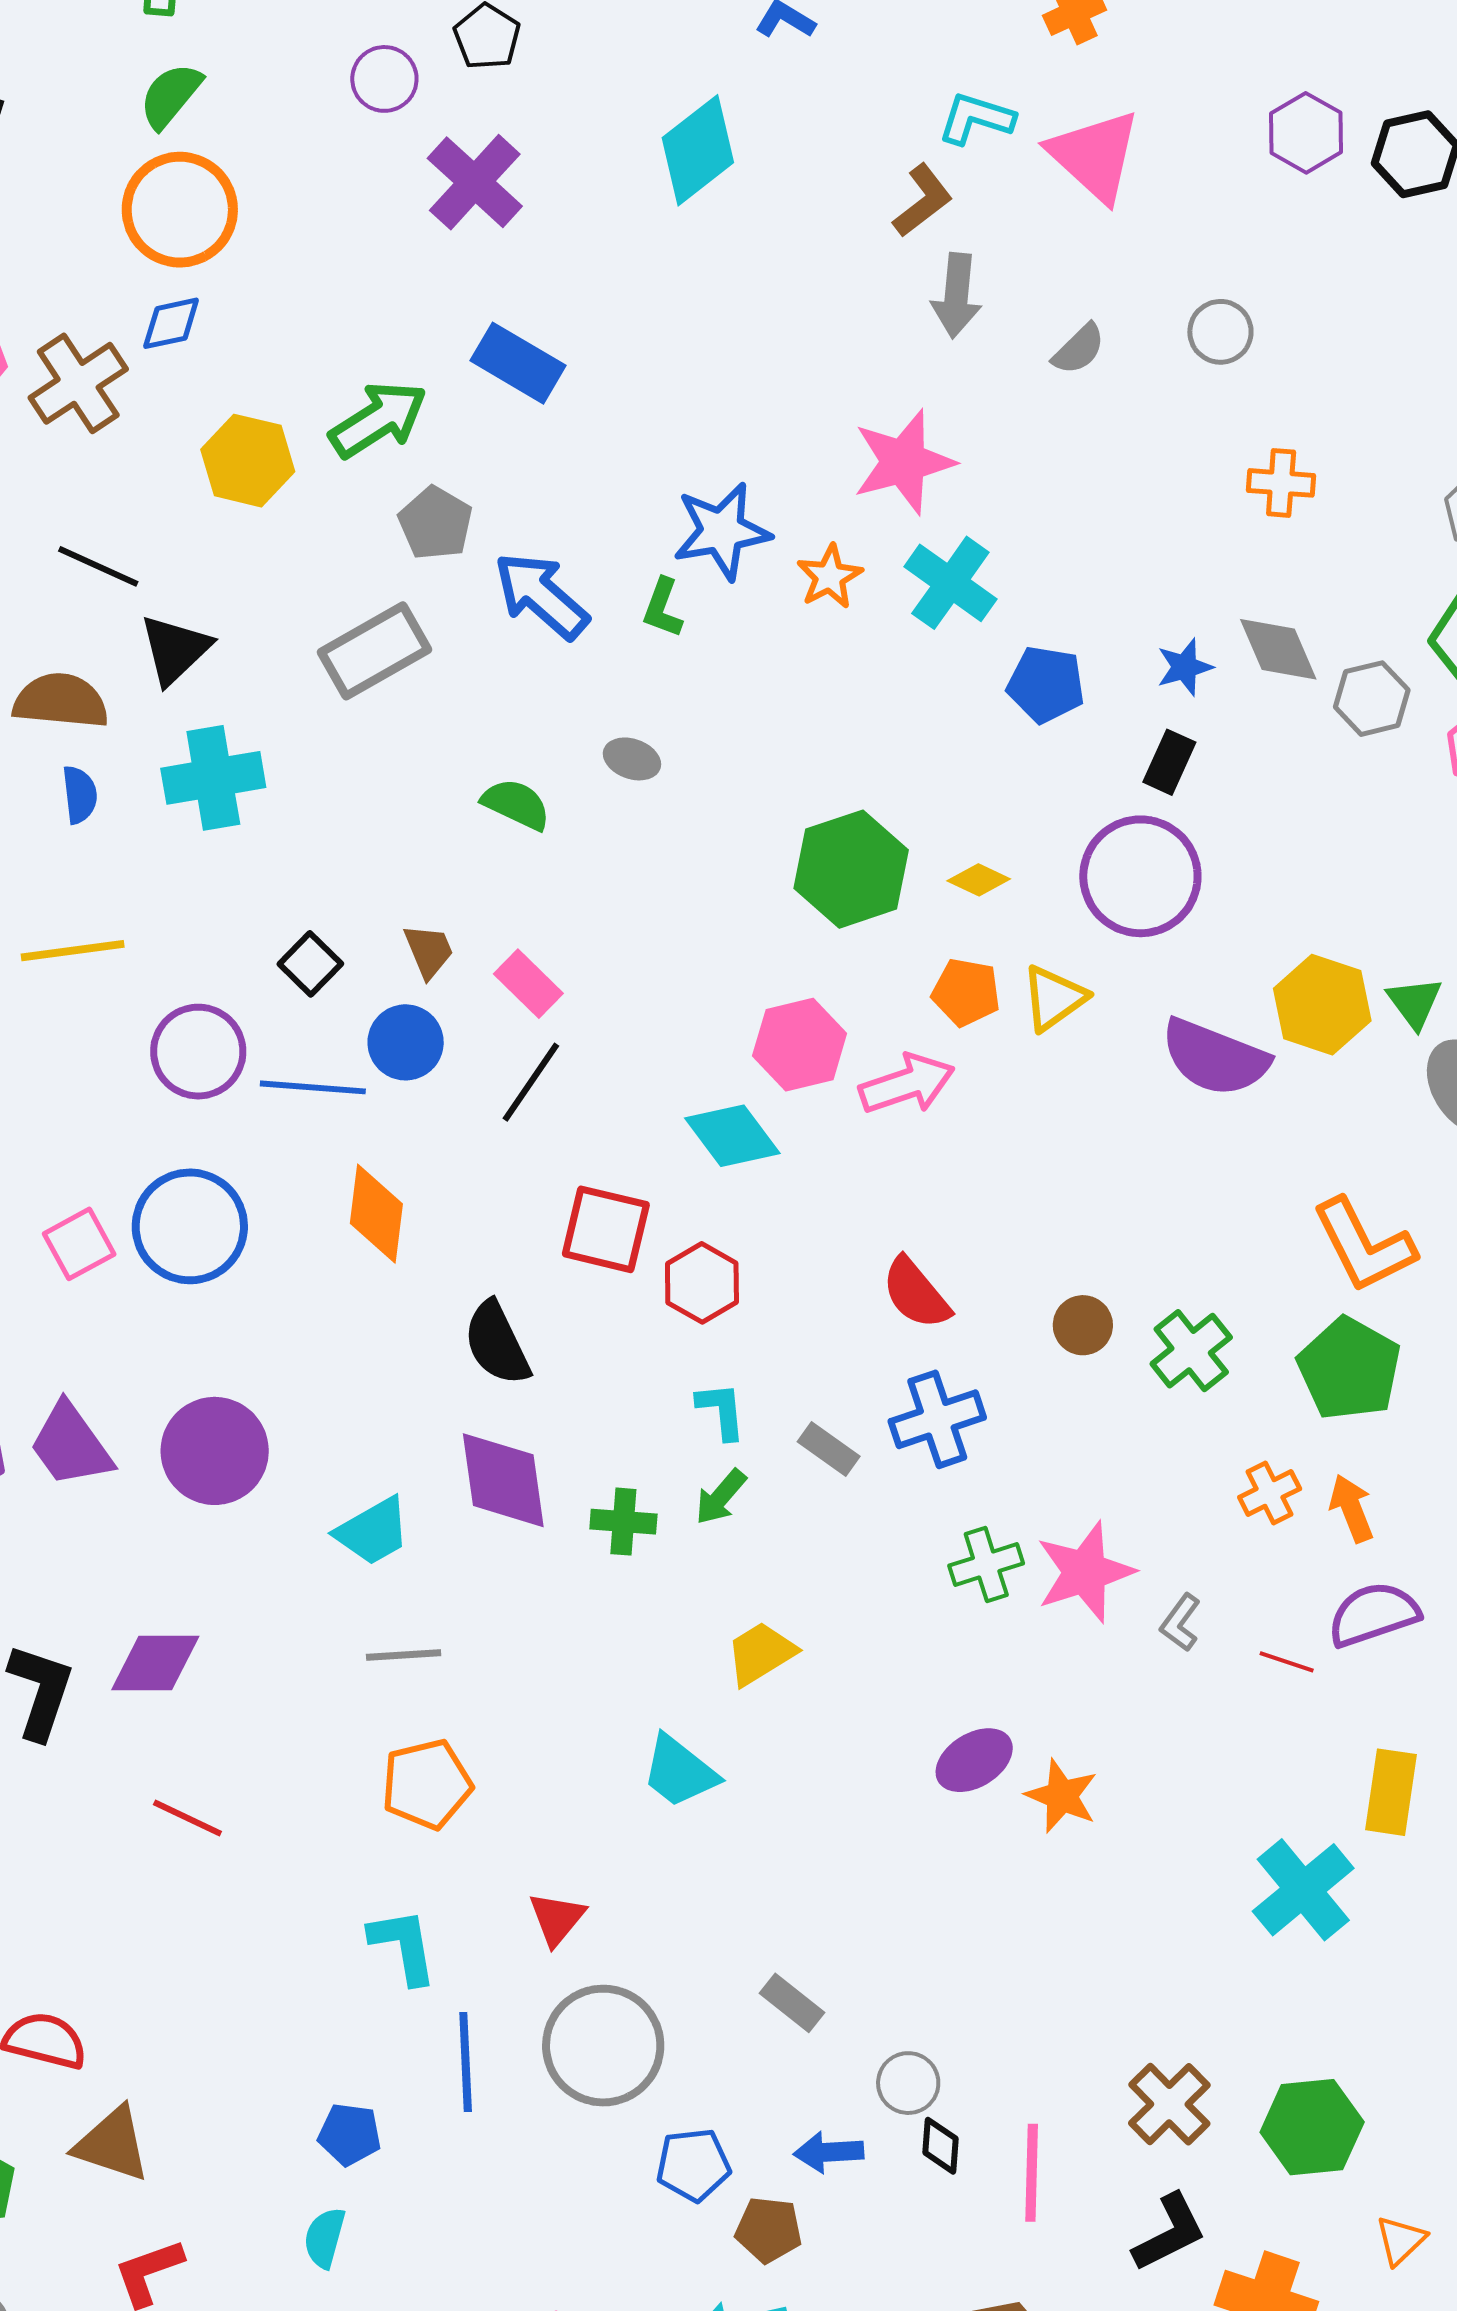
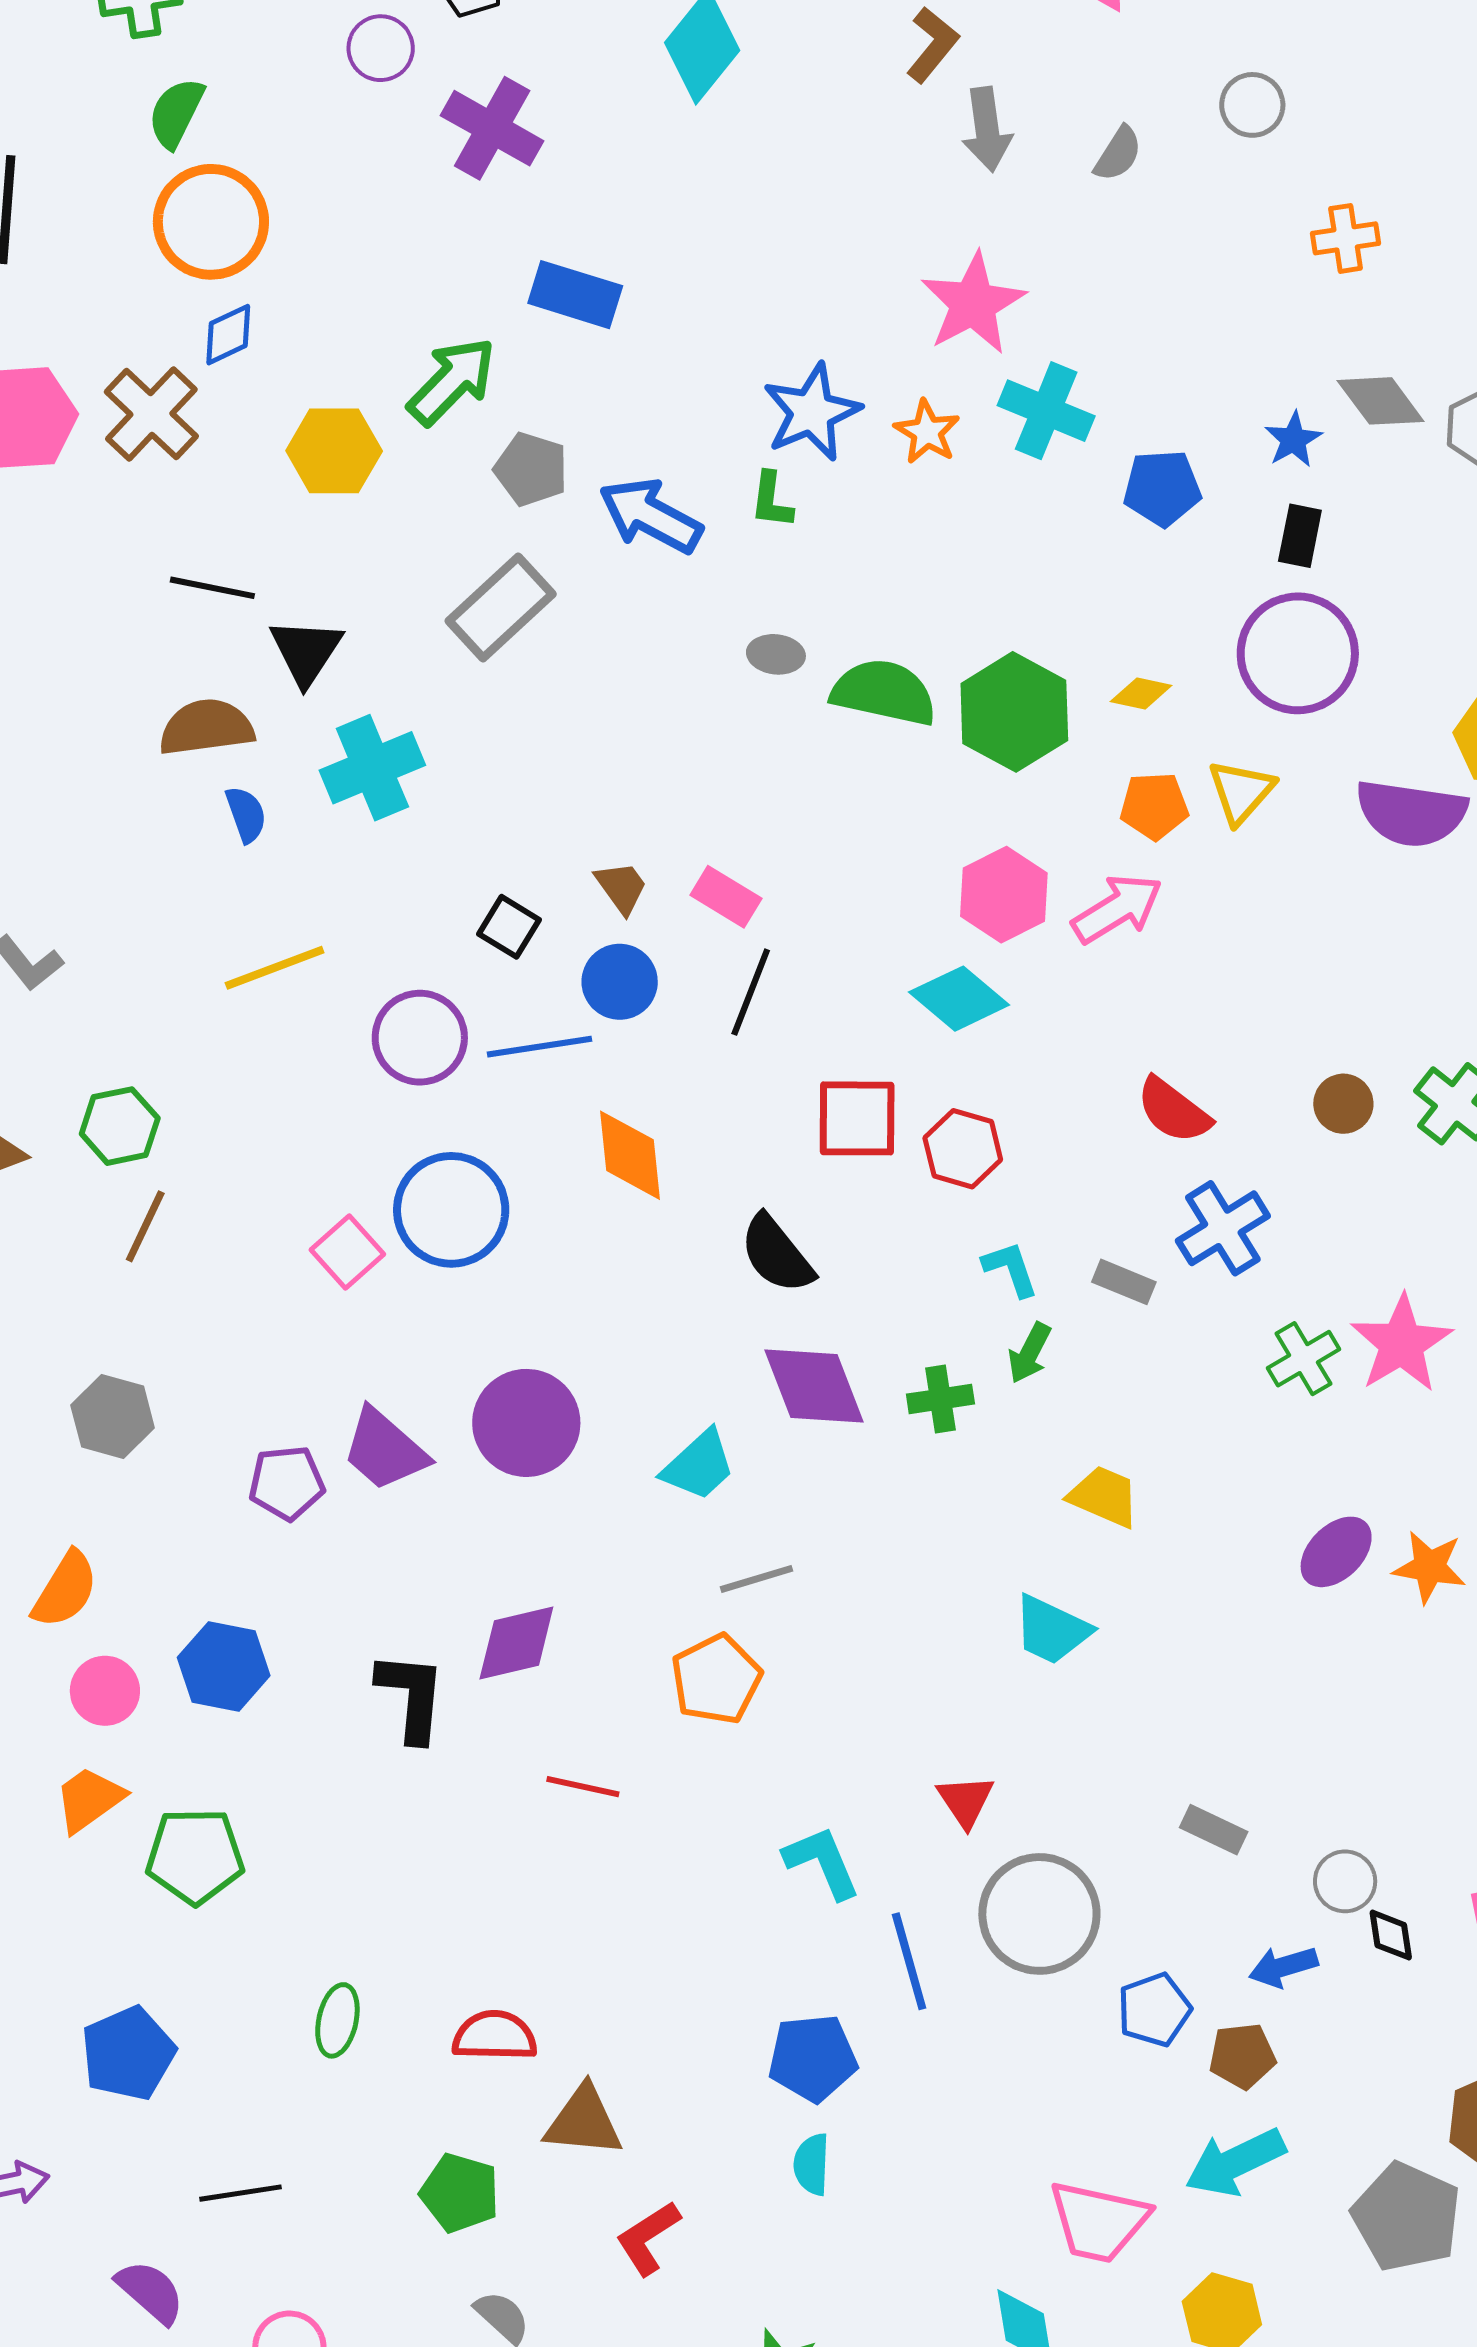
green semicircle: (516, 804) -> (884, 692), moved, size x1.5
yellow trapezoid: (761, 1653) -> (1104, 1496), turned 68
orange pentagon: (427, 1784) -> (716, 1679), moved
blue pentagon: (350, 2134) -> (813, 2058), size x1.4

